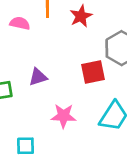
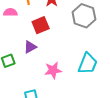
red square: (93, 72) -> (41, 25), moved

